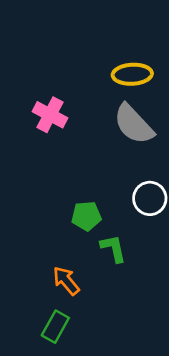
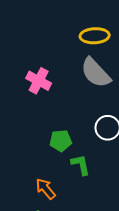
pink cross: (50, 115) -> (39, 81), moved

